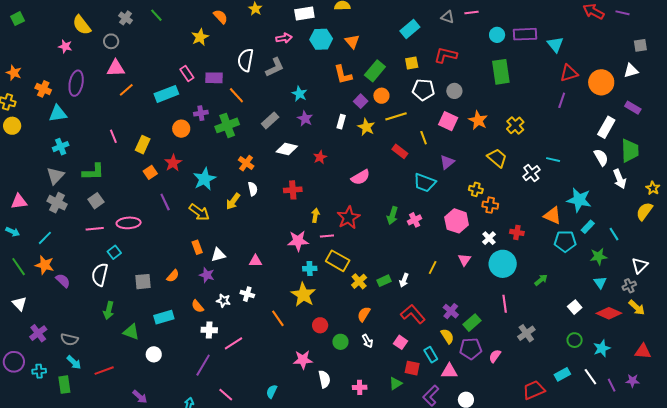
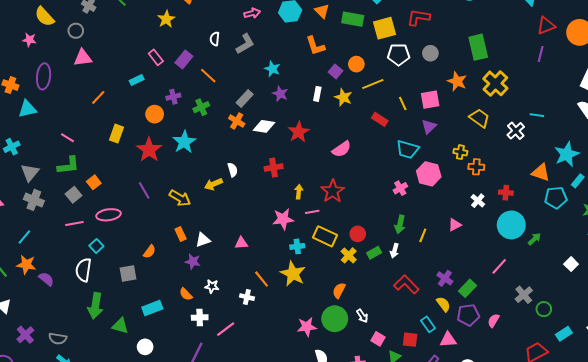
white semicircle: (246, 60) -> (215, 39), size x0.6
yellow square: (412, 63) -> (385, 28), size x1.6
green rectangle: (375, 71) -> (353, 19), moved, turned 65
green rectangle: (501, 72) -> (478, 47), moved
purple rectangle: (214, 78) -> (184, 60), turned -48
orange line: (126, 90) -> (98, 97), moved
cyan rectangle: (166, 94) -> (137, 80), size x0.6
pink square: (448, 121) -> (430, 100), moved, turned -30
green cross: (227, 125) -> (201, 107), size x0.7
yellow cross: (515, 125) -> (495, 83), size x1.4
pink line: (113, 136) -> (67, 138), moved, turned -32
cyan cross: (61, 147) -> (12, 147), moved
red star: (320, 157) -> (299, 132), size x1.5
red star: (173, 163) -> (149, 150), size x1.4
orange cross: (246, 163) -> (237, 121), moved
orange square: (150, 172) -> (94, 182), moved
cyan star: (204, 179) -> (184, 142), moved
cyan star: (579, 200) -> (567, 154), turned -30
yellow arrow: (233, 201) -> (213, 184), turned 36
green arrow: (392, 215) -> (400, 224), moved
pink hexagon: (457, 221) -> (429, 174), moved
pink triangle: (465, 260) -> (455, 225), turned 32
cyan circle: (503, 264) -> (511, 225), moved
orange semicircle: (173, 276) -> (149, 252), moved
white cross: (247, 294) -> (247, 297), moved
pink line: (505, 304) -> (499, 266), turned 54
green arrow: (109, 310) -> (95, 306), size x1.4
orange semicircle: (364, 314) -> (339, 290), moved
orange line: (278, 318) -> (262, 279), moved
red circle: (320, 325) -> (358, 234), moved
green circle: (575, 340) -> (544, 309), moved
green circle: (340, 342) -> (335, 319), size x1.6
pink square: (401, 342) -> (378, 339), moved
pink star: (303, 360) -> (307, 327), moved

